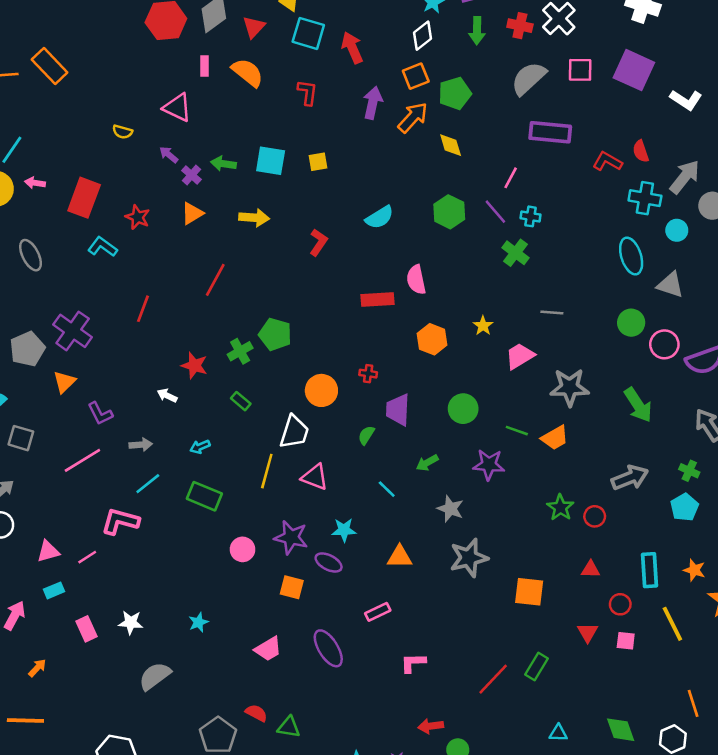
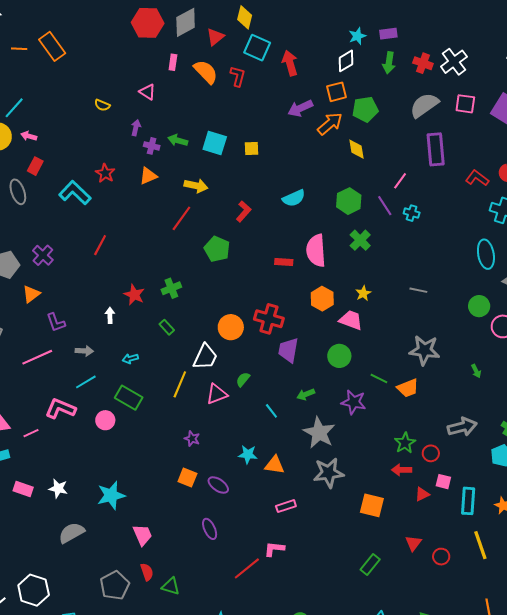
red L-shape: (307, 92) -> (238, 76), moved
purple arrow: (373, 103) -> (300, 108), turned -135
pink triangle: (177, 108) -> (147, 92), size x0.7
purple rectangle: (550, 132) -> (436, 149), turned 72
purple arrow: (169, 155) -> (136, 128), turned 56
purple cross: (192, 175) -> (152, 146), turned -35
red rectangle: (84, 198) -> (35, 166), moved, size x0.6
cyan L-shape: (103, 247) -> (75, 193), size x1.4
green cross: (516, 253) -> (360, 240), moved
red line: (215, 280) -> (181, 218), moved
pink semicircle: (416, 280) -> (316, 251), size x1.4
red rectangle: (378, 299) -> (284, 262), size x0.7
purple cross: (73, 331) -> (43, 255), size x0.7
green pentagon: (275, 334) -> (217, 249), moved
pink trapezoid: (520, 356) -> (351, 320), moved, turned 45
red cross: (368, 374) -> (269, 319), size x2.0
white arrow: (167, 396) -> (110, 315), turned 56
green arrow: (638, 405) -> (476, 371), size x0.5
green semicircle: (366, 435) -> (243, 379), moved
pink triangle: (315, 477) -> (217, 394), turned -50
gray star: (450, 509) -> (319, 433), size x1.5
cyan star: (344, 530) -> (248, 454), moved
purple star: (291, 537) -> (192, 439), size x0.6
pink circle: (243, 549) -> (105, 420), moved
purple ellipse: (329, 562) -> (218, 485), moved
red triangle: (591, 569) -> (422, 494), turned -35
red circle: (620, 604) -> (441, 557), moved
pink rectangle: (378, 612) -> (286, 506), moved
cyan star: (198, 622) -> (111, 495), size x1.8
pink rectangle: (87, 629) -> (23, 489), turned -54
pink square: (626, 641) -> (443, 482), moved
purple ellipse: (328, 648) -> (210, 529), size x0.7
pink trapezoid: (268, 649) -> (142, 535), moved, turned -90
red line: (493, 679) -> (247, 568), moved
red semicircle: (256, 713) -> (147, 572), turned 36
red arrow: (431, 726) -> (402, 470), moved

